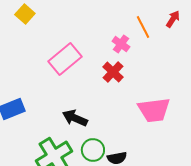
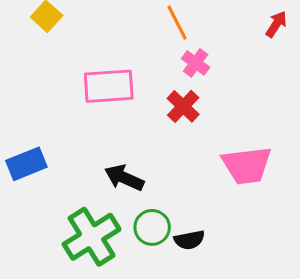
orange line: (143, 27) -> (177, 23), moved
pink rectangle: (65, 59) -> (109, 86), turned 36

